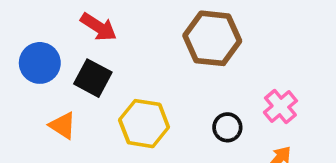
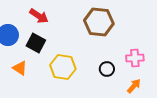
pink cross: (280, 107) -> (135, 58), turned 36

